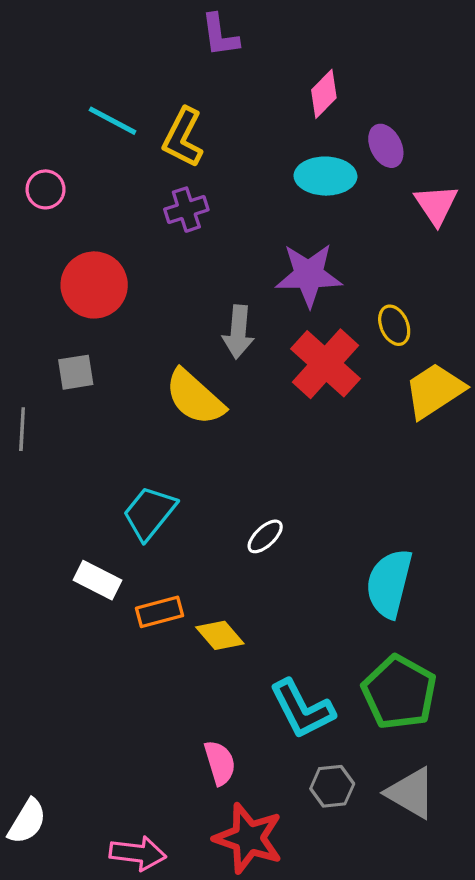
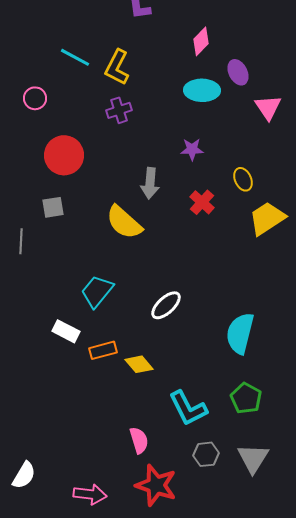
purple star: (309, 275) -> (192, 149), size x0.6
red cross: (325, 364) -> (202, 202), size x0.6
white ellipse: (265, 536) -> (166, 305), size x1.4
green pentagon: (399, 692) -> (246, 398), size x0.7
gray triangle: (411, 793) -> (253, 458), turned 32

